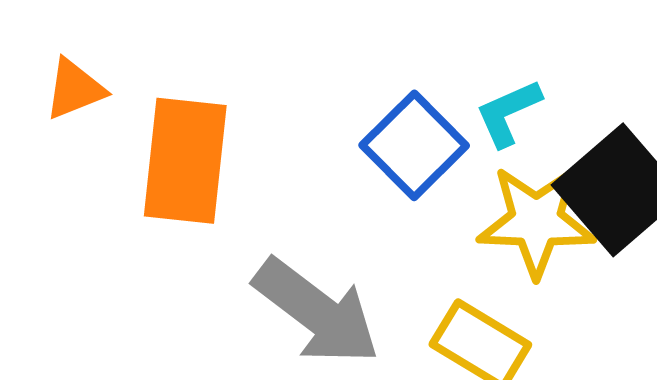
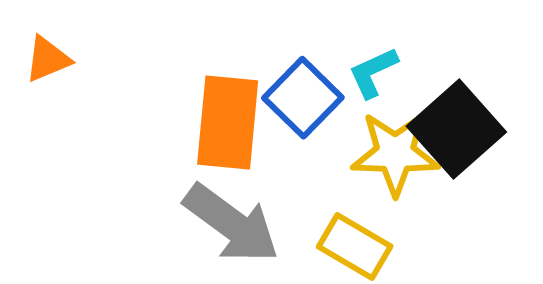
orange rectangle: (185, 161) -> (228, 122), moved

